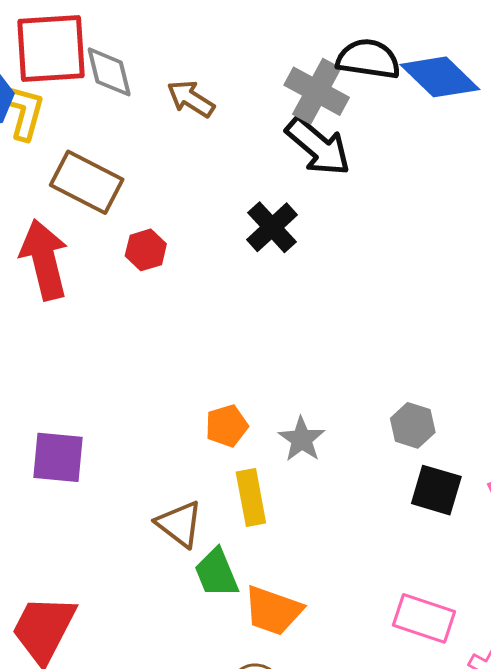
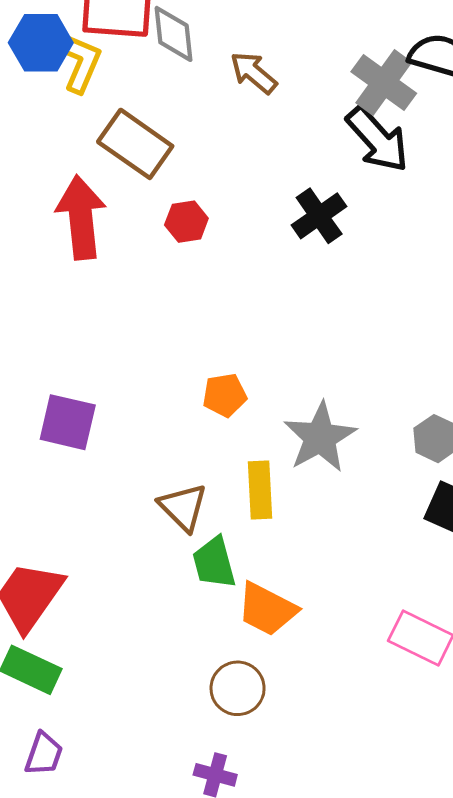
orange pentagon: (227, 426) -> (225, 395), moved
gray star: (302, 439) -> (320, 437), size x1.5

